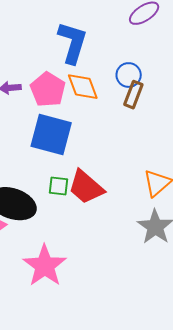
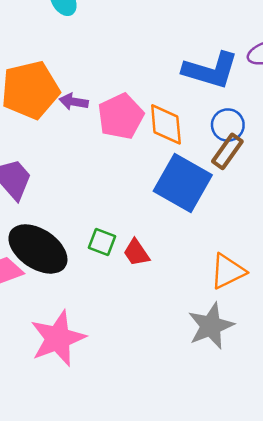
blue L-shape: (72, 43) -> (211, 70), moved, turned 75
blue square: (51, 135) -> (183, 183), moved
red trapezoid: (86, 187) -> (136, 253), size x0.6

